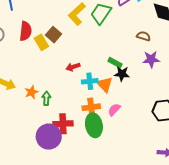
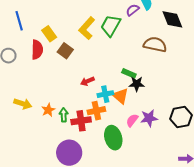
brown semicircle: (143, 36) -> (155, 45), size x1.6
yellow rectangle: (41, 42) -> (49, 34), moved
purple star: (151, 59) -> (149, 118), moved
orange cross: (91, 107) -> (96, 111), moved
red cross: (63, 124) -> (81, 121), moved

